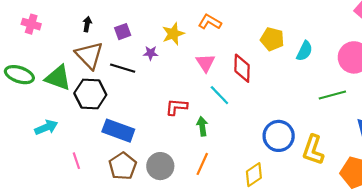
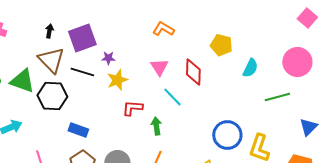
purple square: (123, 32) -> (82, 38), size x1.8
yellow star: (173, 34) -> (117, 80), moved
cyan semicircle: (304, 51) -> (250, 68), moved
blue rectangle: (118, 131) -> (78, 130), size x0.7

